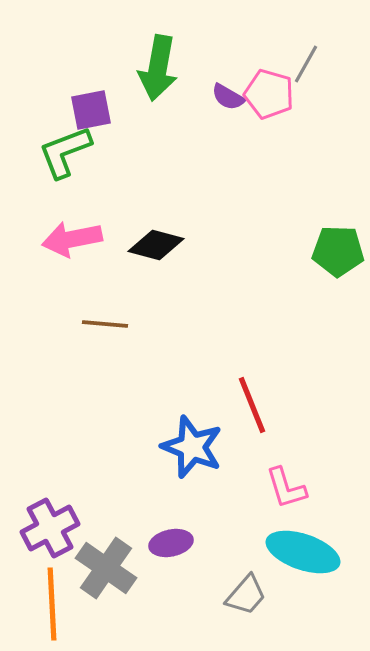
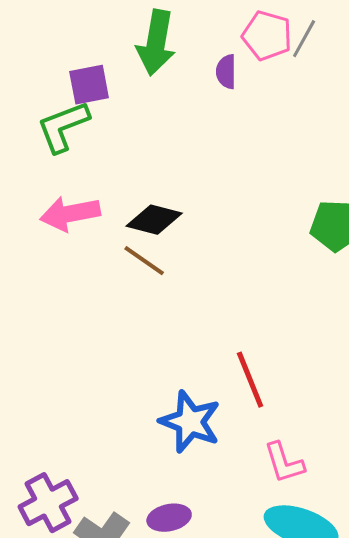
pink pentagon: (269, 94) -> (267, 36), moved
purple semicircle: (228, 97) -> (226, 72), turned 60
brown line: (105, 324) -> (144, 261), moved, turned 30

